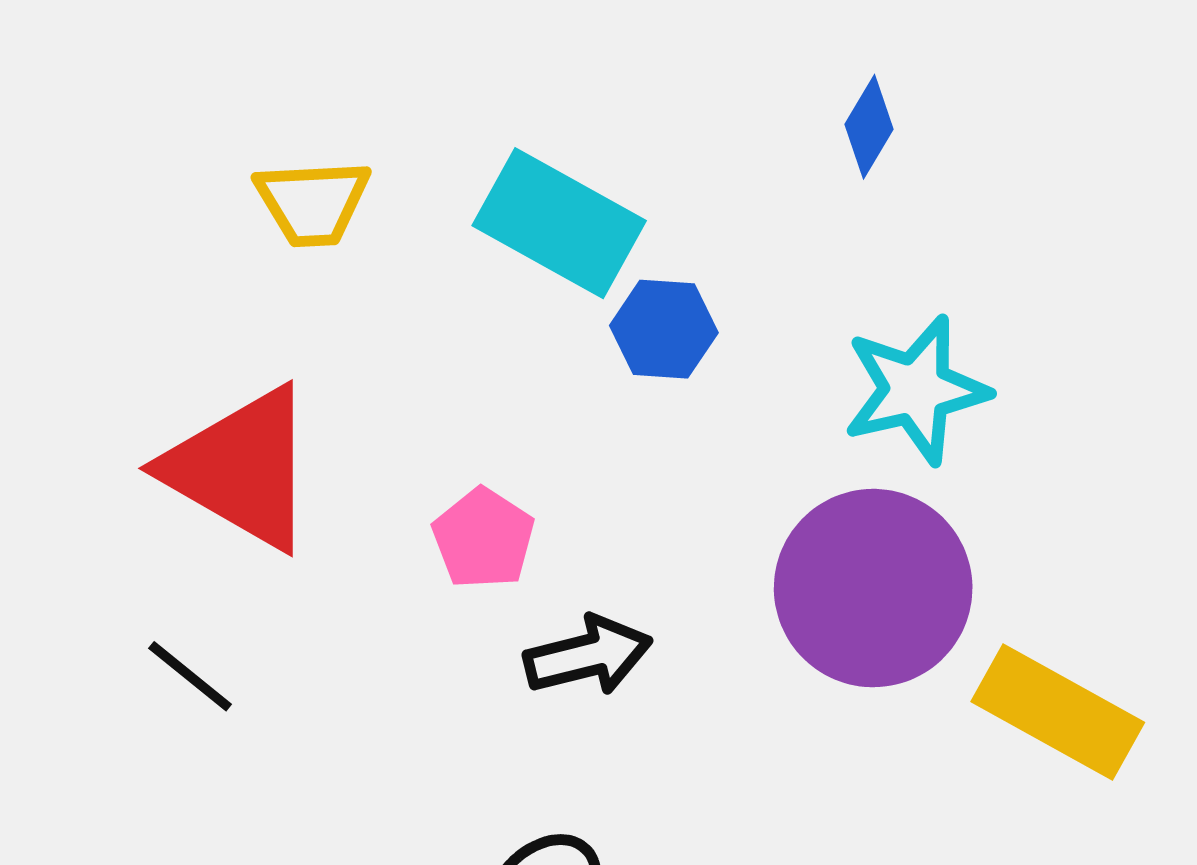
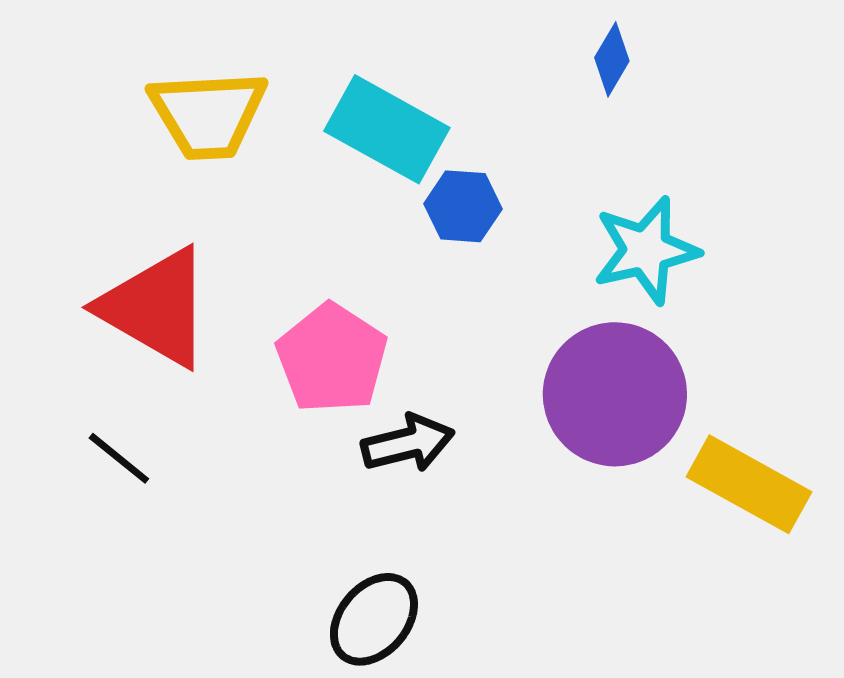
yellow trapezoid: (313, 202) -> (208, 114), size x1.4
pink pentagon: (483, 538) -> (332, 358), size x1.5

